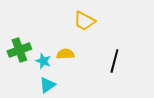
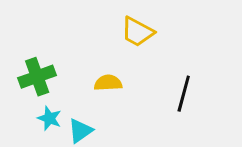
cyan star: (43, 61) -> (49, 118), moved

